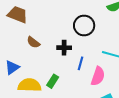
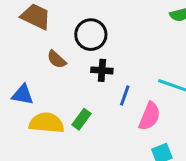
black circle: (84, 25) -> (91, 35), moved
blue triangle: (12, 67) -> (23, 95), turned 42

